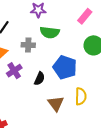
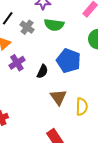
gray cross: (28, 45) -> (27, 27), moved, turned 32
yellow semicircle: (81, 96) -> (82, 107), moved

